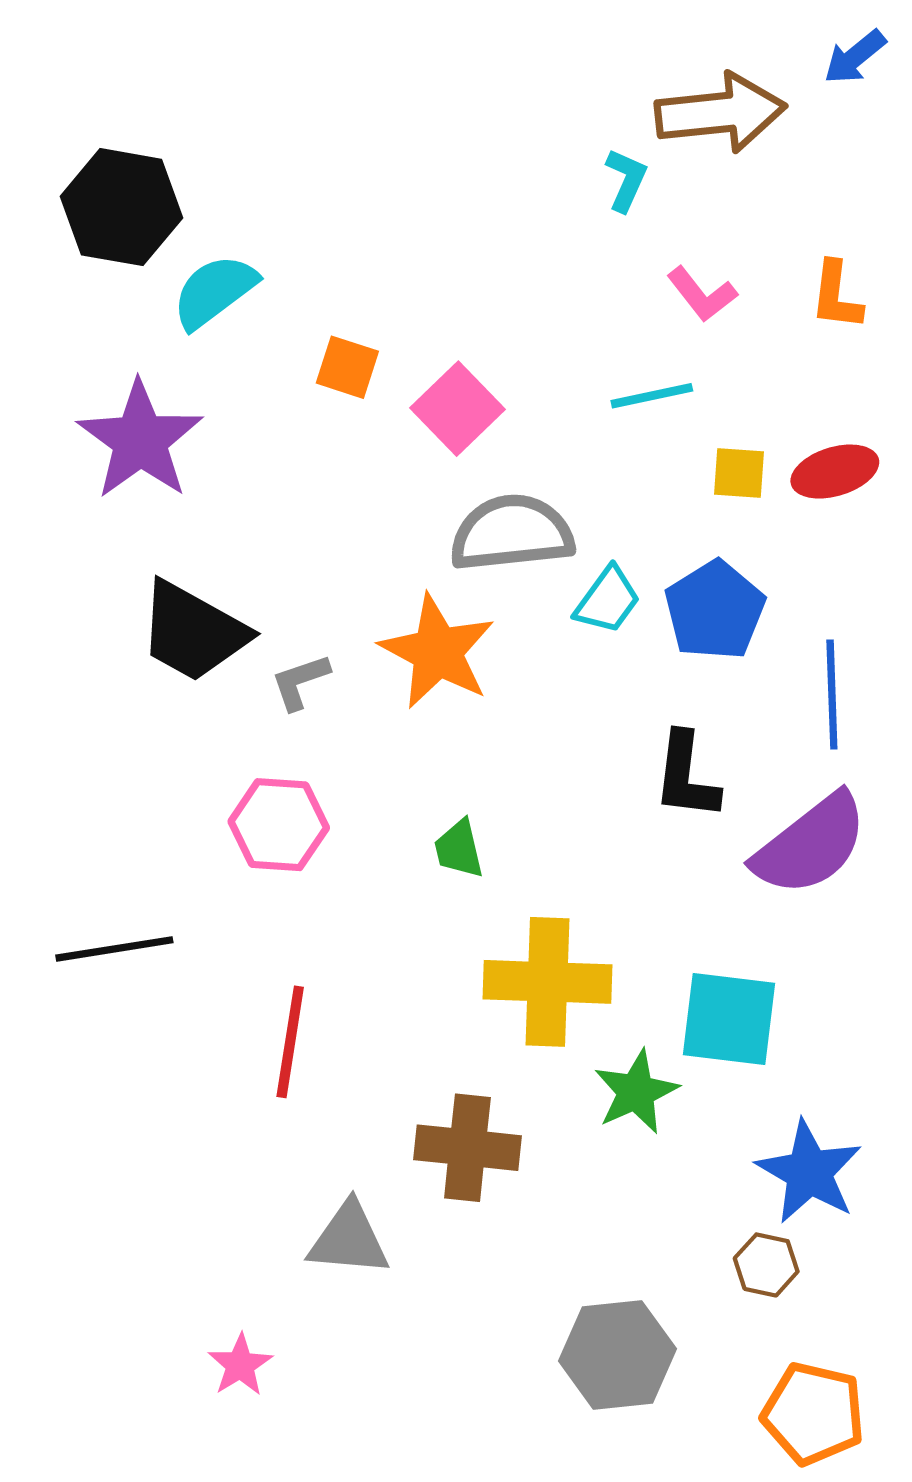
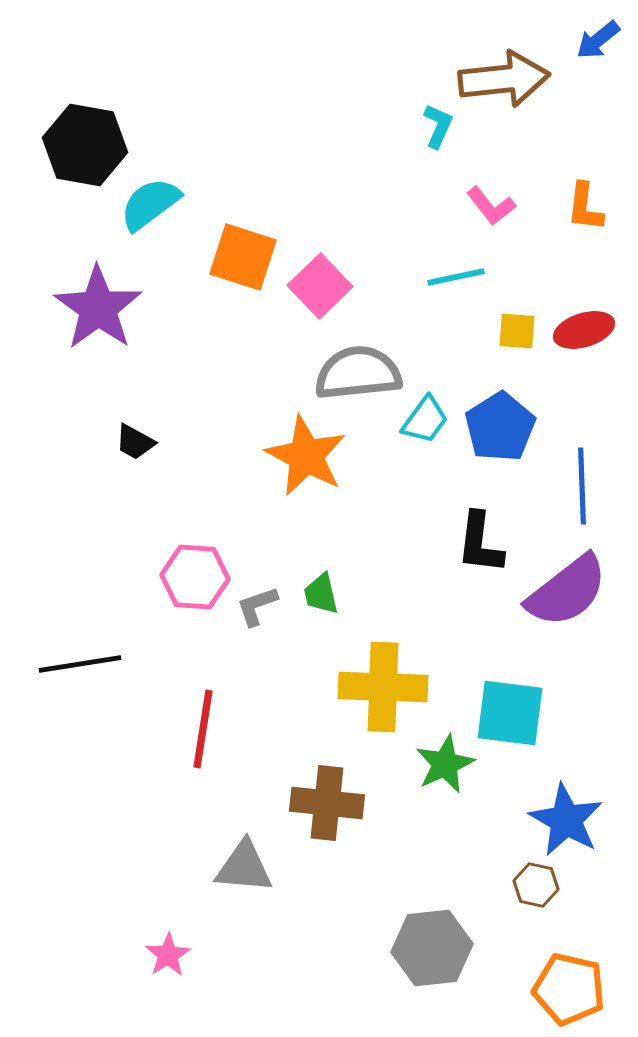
orange square: (347, 367) -> (243, 257), size x1.5
black trapezoid: (193, 632) -> (135, 442), size x0.5
gray L-shape: (300, 682) -> (257, 606), moved

